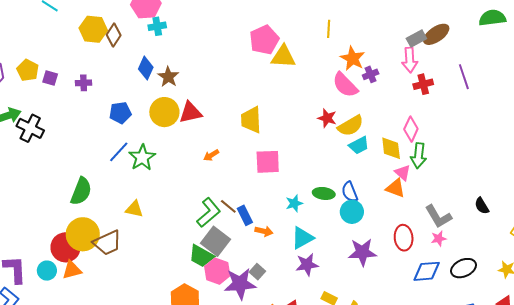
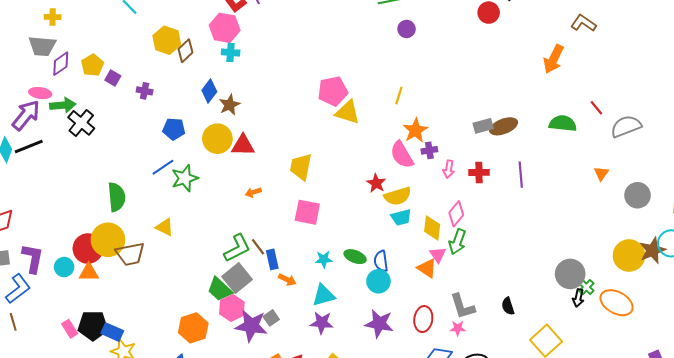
pink arrow: (410, 60) -> (449, 169), moved, size x0.7
green semicircle: (81, 191) -> (117, 197), turned -40

